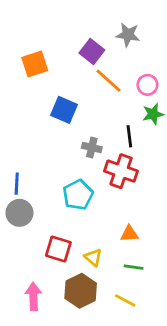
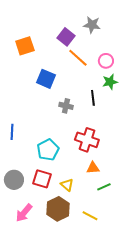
red cross: (121, 171) -> (87, 140), moved
cyan pentagon: (78, 195) -> (48, 150), moved
gray circle: (19, 213) -> (14, 180), moved
green line: (134, 267) -> (104, 187), moved, turned -32
pink arrow: (33, 296) -> (24, 213), turned -138

